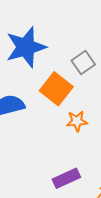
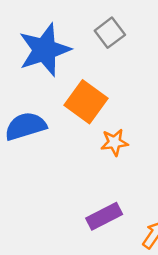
gray square: (83, 63) -> (110, 33), moved

